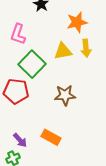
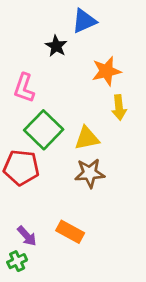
yellow triangle: (63, 51) -> (87, 138), moved

